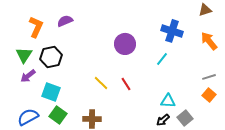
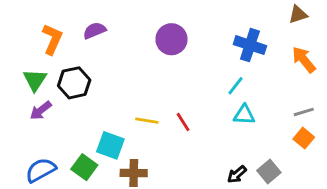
purple circle: (125, 44) -> (171, 39), moved
yellow line: (101, 83) -> (147, 121), turned -35
cyan square: (51, 92) -> (110, 145), moved
cyan triangle: (168, 101) -> (244, 115), moved

